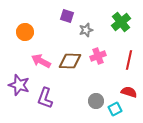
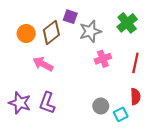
gray star: (86, 30) -> (90, 31), size x1.5
brown diamond: (70, 61) -> (51, 32), moved, turned -40
purple star: (19, 85) -> (20, 103), moved
red semicircle: (129, 92) -> (135, 97), turned 70

